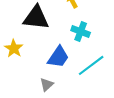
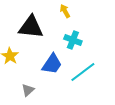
gray triangle: (47, 85) -> (28, 90), moved

